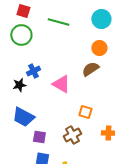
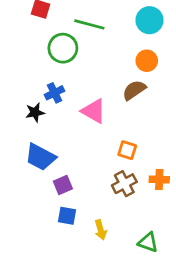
green circle: (21, 35) -> (63, 48), moved
brown cross: (72, 135) -> (124, 184), moved
purple square: (39, 137) -> (63, 185), turned -32

